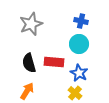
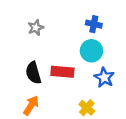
gray star: (31, 24) -> (36, 28), size x0.6
blue star: (79, 73) -> (104, 77), moved

